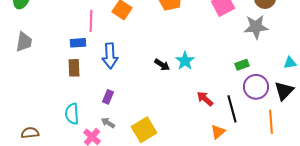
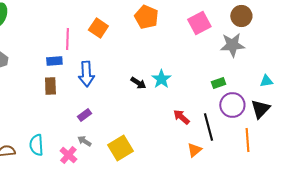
purple rectangle: (108, 97) -> (84, 115), turned 32
cyan semicircle: (72, 114) -> (36, 145), moved

